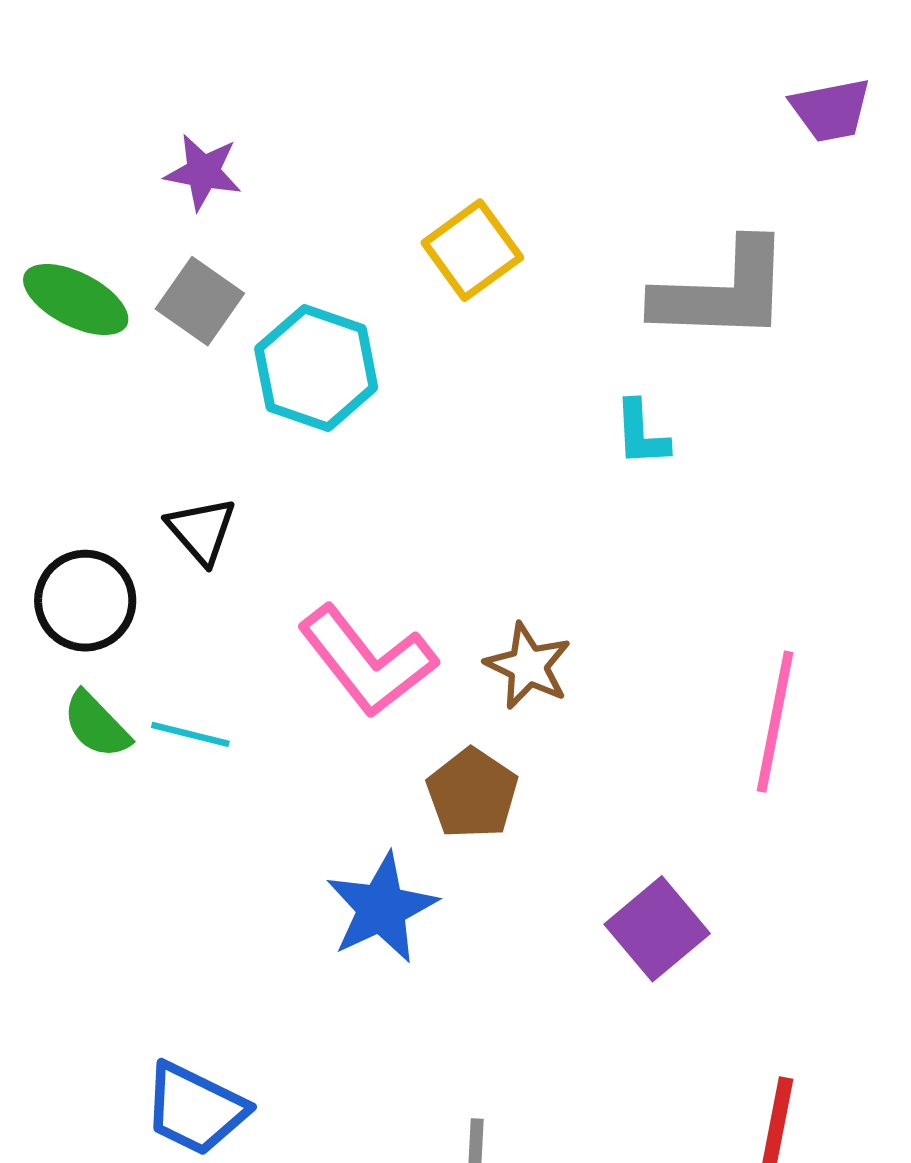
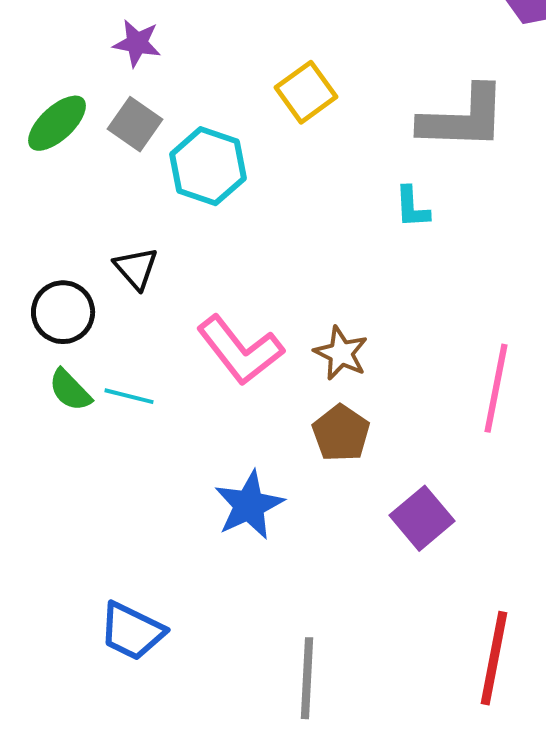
green ellipse: (76, 300) -> (57, 123), turned -70
brown pentagon: (472, 793) -> (341, 433), moved

